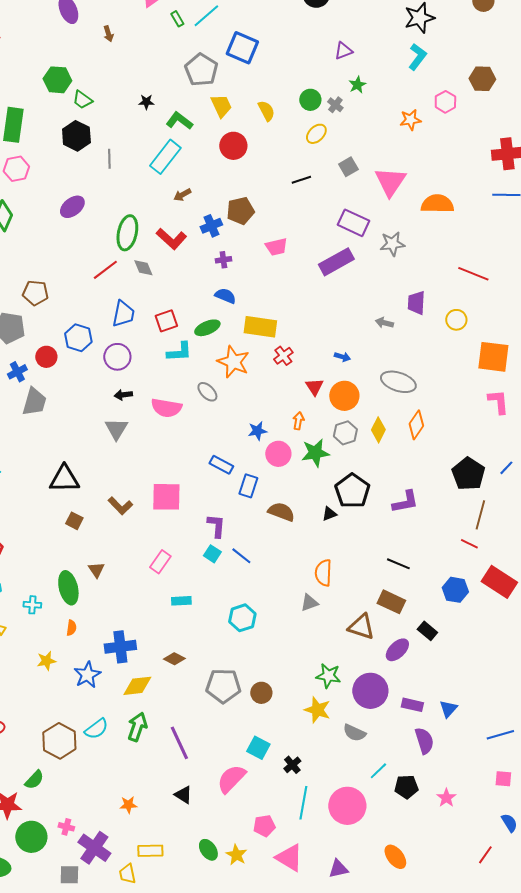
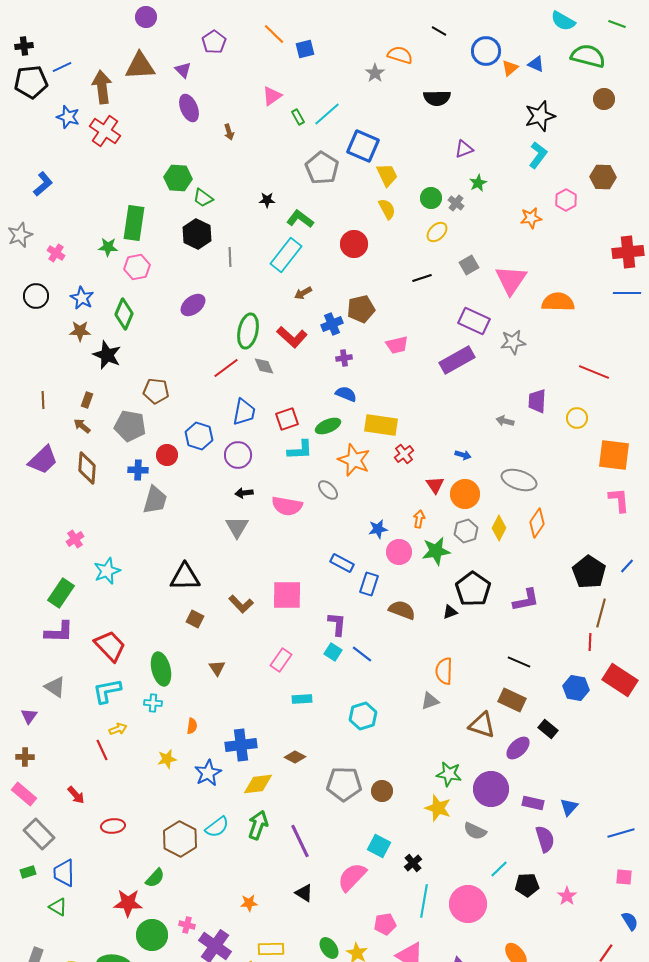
yellow trapezoid: (221, 106) -> (387, 175), moved
blue cross: (17, 372) -> (138, 470), turned 30
red line: (469, 544) -> (590, 642), turned 66
green ellipse: (68, 588) -> (161, 669), moved

